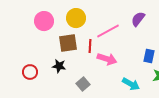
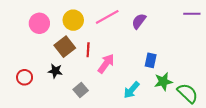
pink line: (108, 31) -> (107, 17), moved
brown square: (68, 43) -> (65, 47), turned -30
pink arrow: (107, 59) -> (106, 64), turned -72
cyan arrow: (131, 84) -> (131, 90), turned 102

